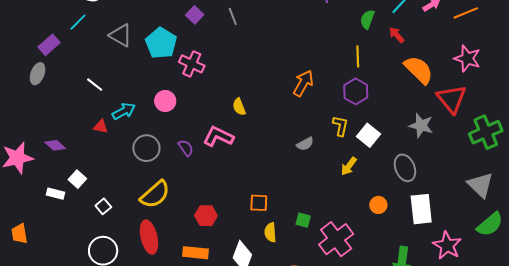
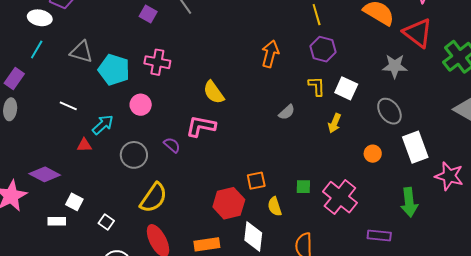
cyan pentagon: (161, 43) -> (114, 70), moved
yellow semicircle: (239, 107) -> (214, 92), size x1.4
purple diamond: (55, 145) -> (45, 174), size x1.4
red hexagon: (206, 216) -> (229, 203), moved, size x1.4

